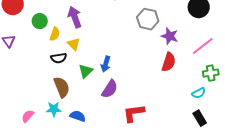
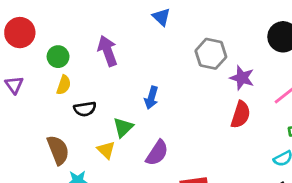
yellow semicircle: (55, 34) -> (64, 85), moved
yellow triangle: (74, 44) -> (106, 150), moved
blue arrow: (106, 64) -> (151, 98), moved
brown semicircle: (62, 87) -> (58, 150), moved

